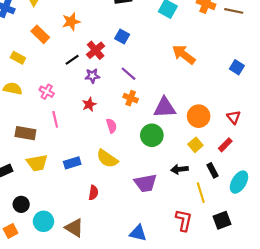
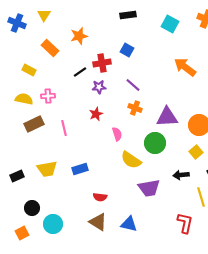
red cross: (96, 50) -> (102, 63), turned 30
pink cross: (47, 92) -> (48, 96), moved, turned -32
brown rectangle: (25, 133) -> (34, 124), moved, turned -36
yellow semicircle: (107, 159) -> (131, 160), moved
red semicircle: (93, 193) -> (100, 197), turned 88
brown triangle: (74, 228) -> (98, 222), moved
blue triangle: (138, 233) -> (129, 224), moved

